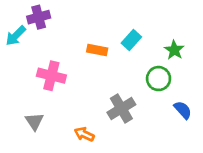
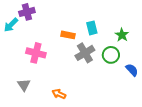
cyan rectangle: (131, 40) -> (92, 28), turned -56
gray cross: (121, 109) -> (85, 53), moved
blue semicircle: (183, 110) -> (132, 70), moved

